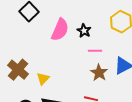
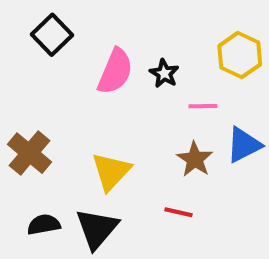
pink line: (95, 51) -> (203, 106), moved
yellow triangle: (43, 79) -> (111, 171), moved, size x1.5

